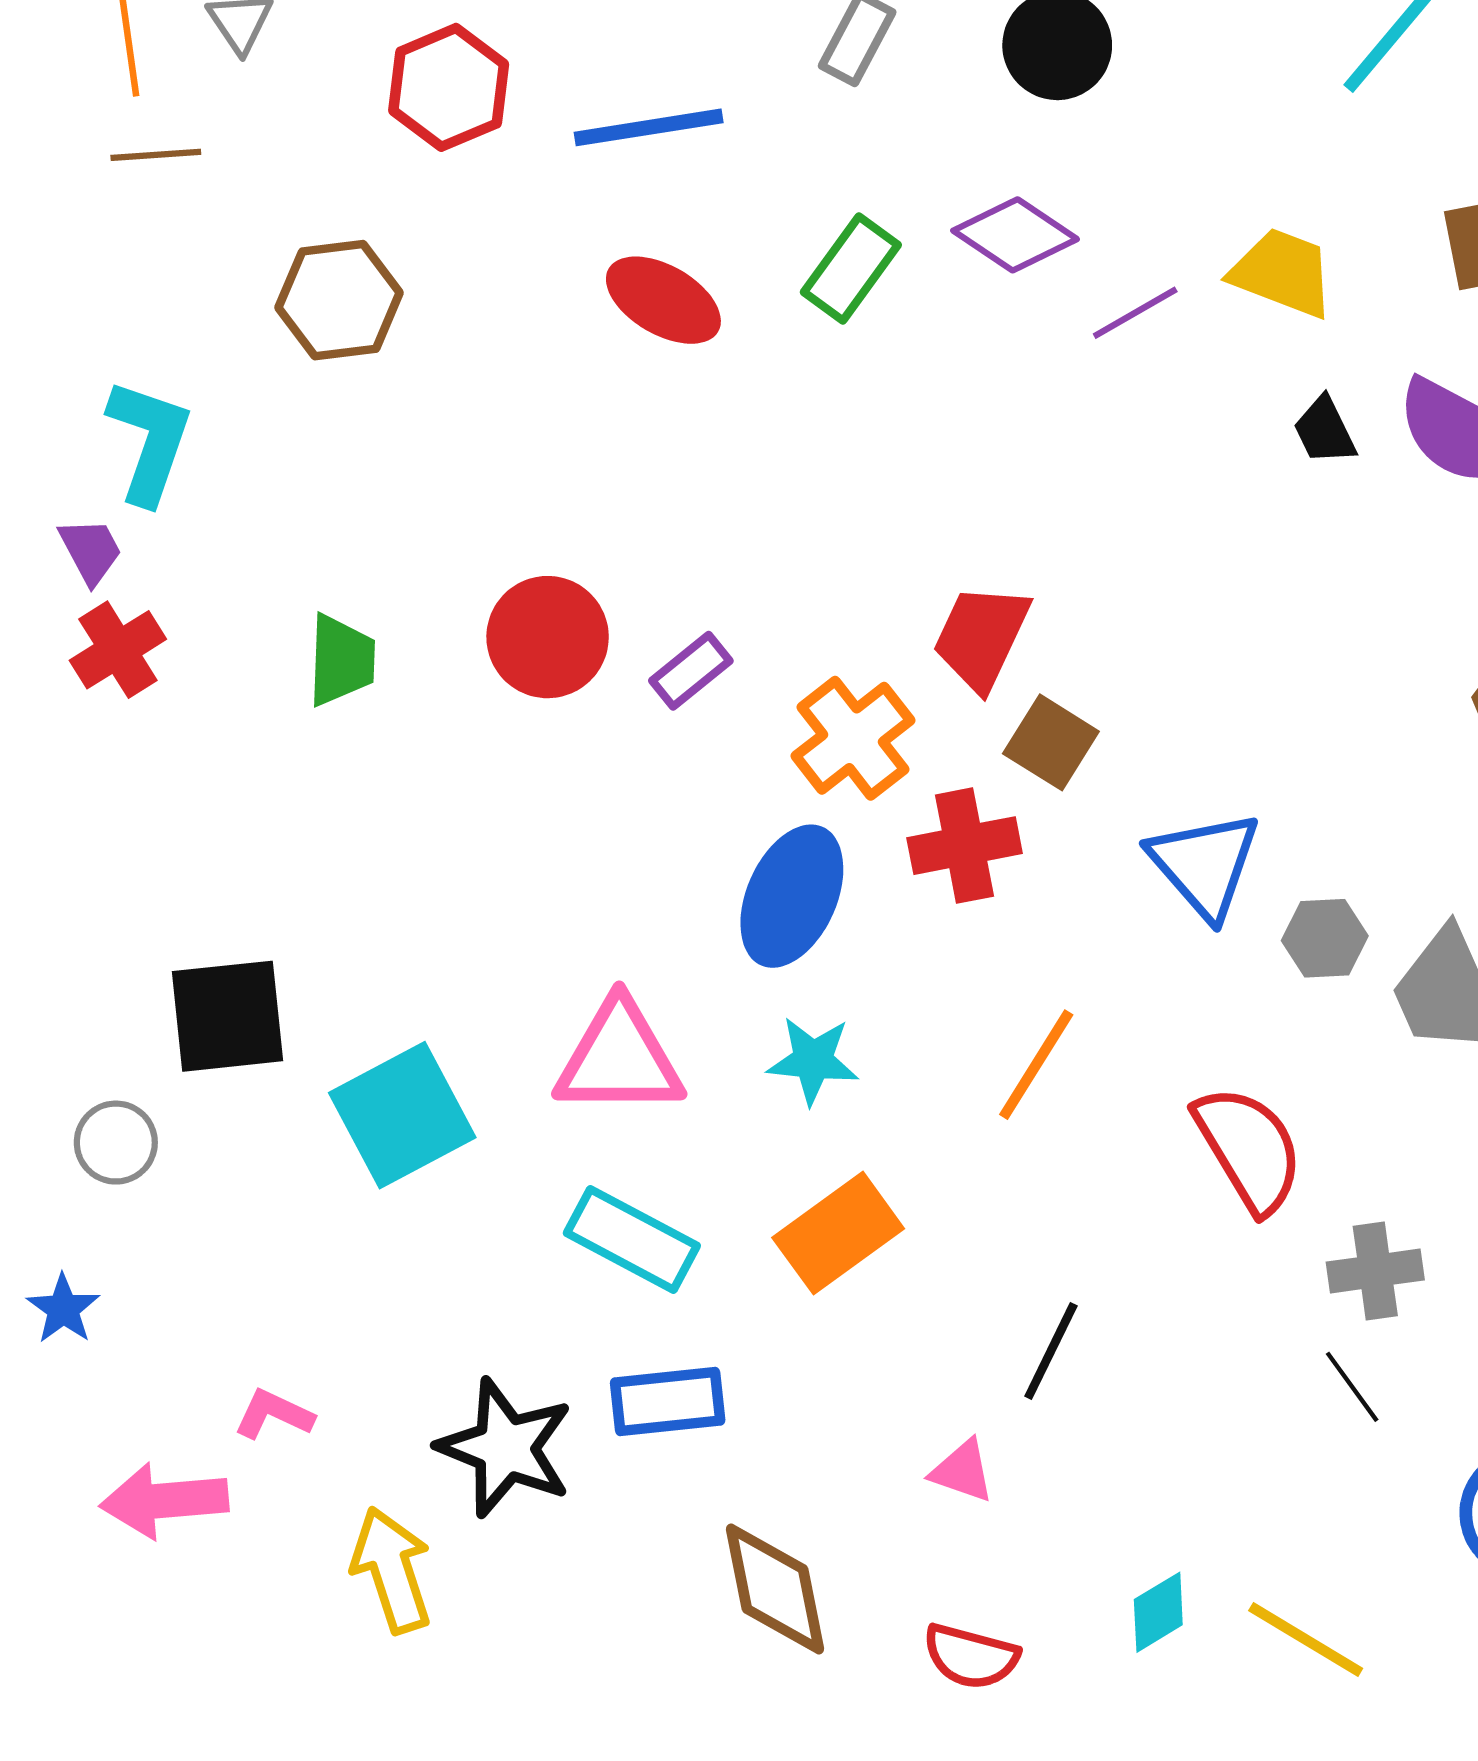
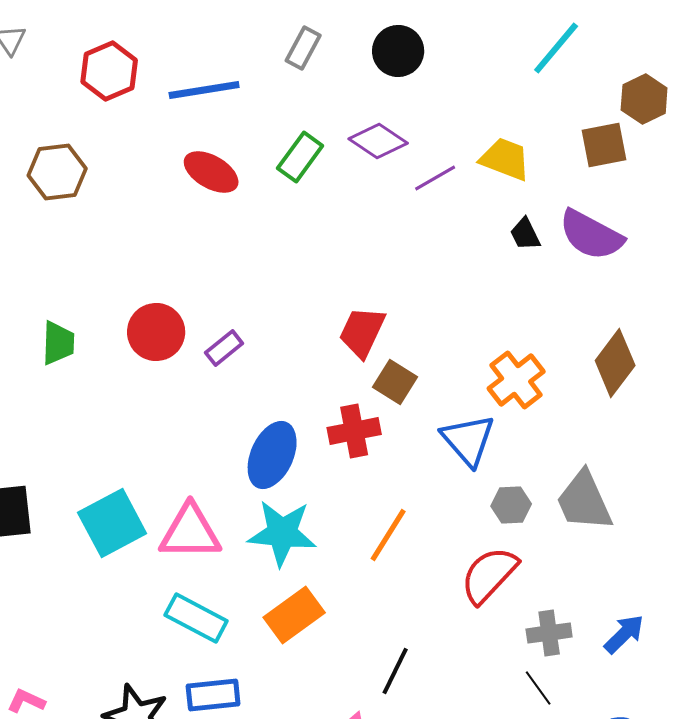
orange cross: (853, 738) -> (516, 380), moved
gray hexagon: (1325, 938) -> (511, 505), moved
cyan star: (813, 1060) -> (282, 533), size x1.6
cyan square: (402, 1115) -> (112, 523), moved
red semicircle: (1249, 1149) -> (489, 575), turned -106

